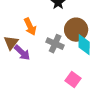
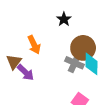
gray cross: (55, 44) -> (75, 63), moved

